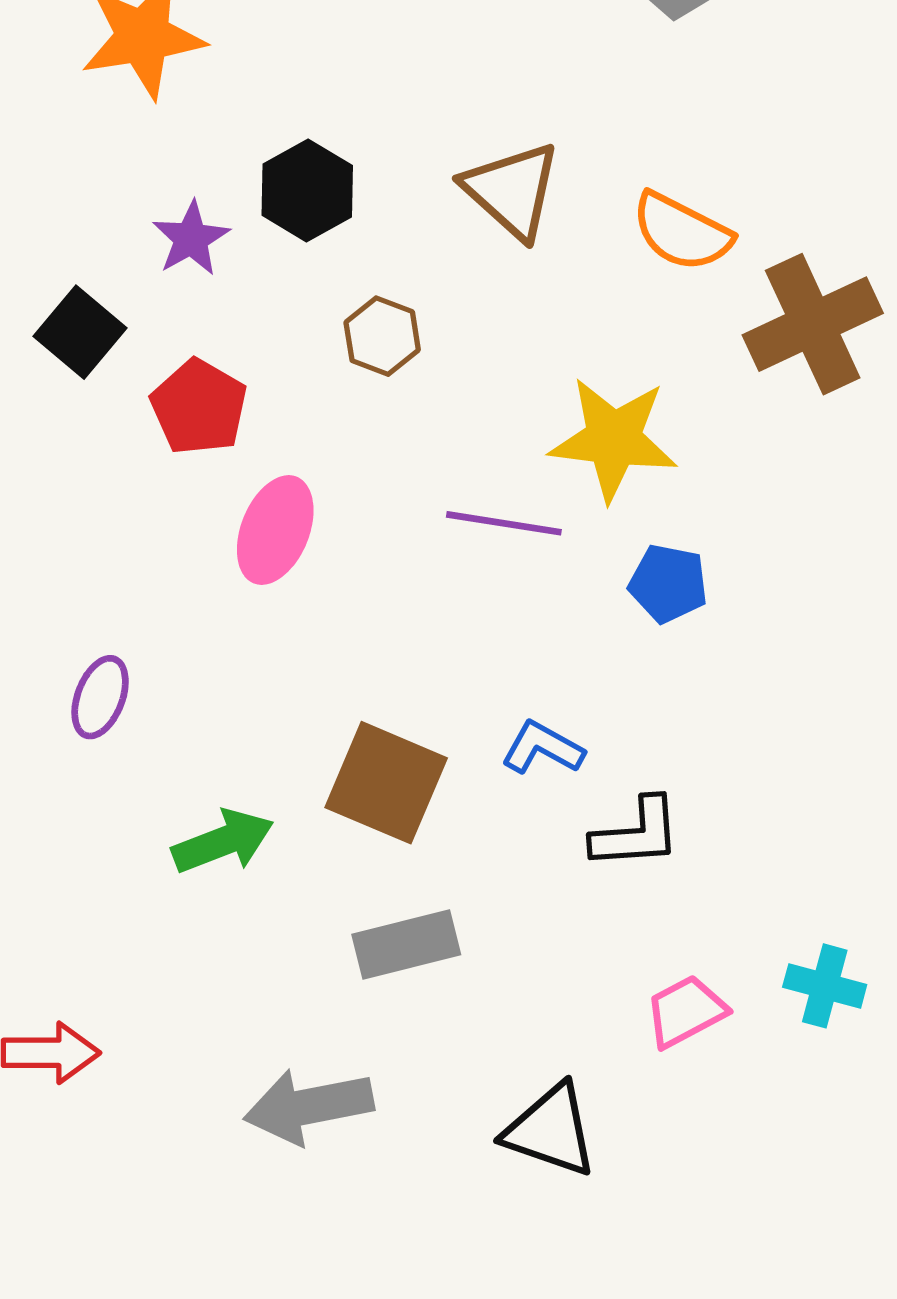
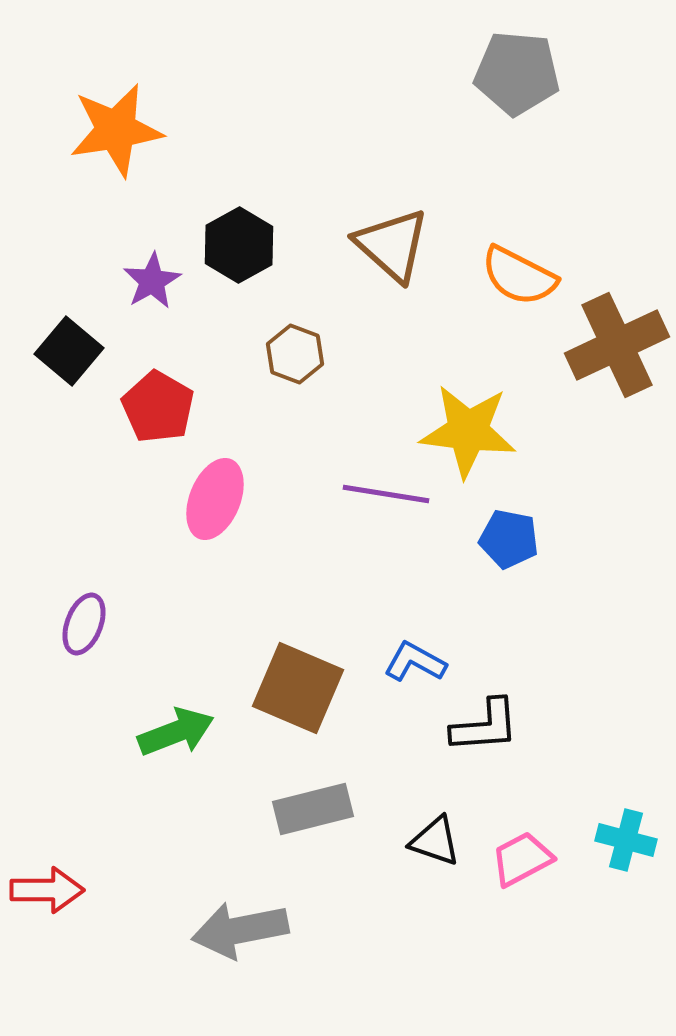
black triangle: (551, 1130) -> (435, 841), moved, size x0.7

